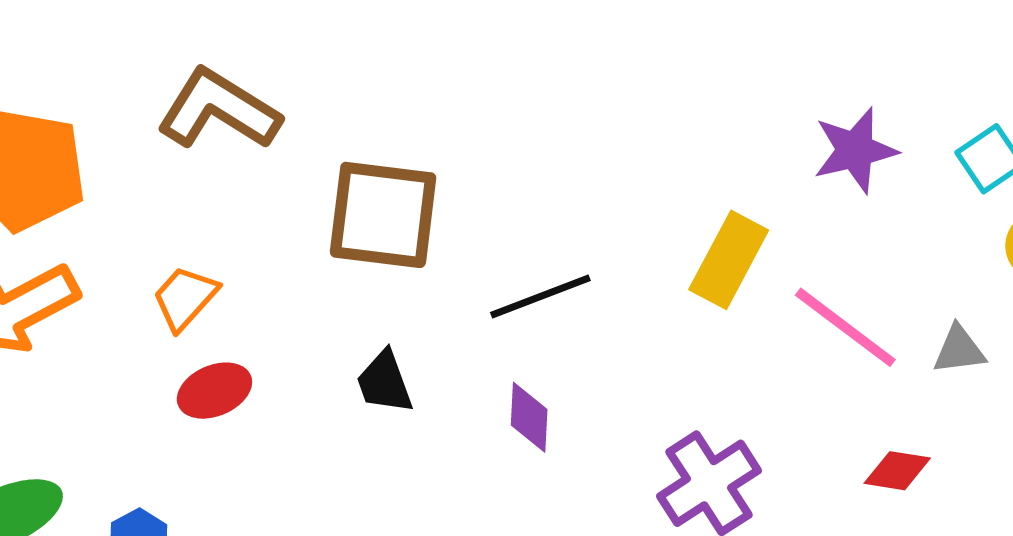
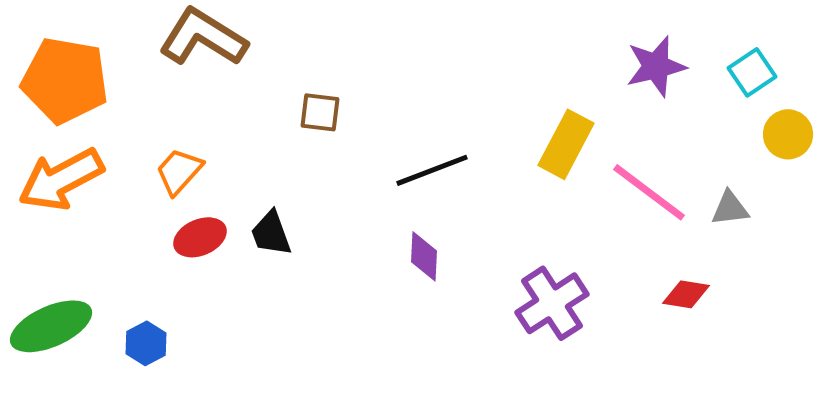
brown square: (383, 215) -> (320, 112), size x0.5
black trapezoid: (384, 382) -> (271, 233), moved

